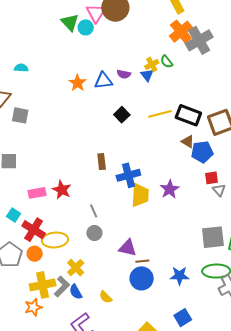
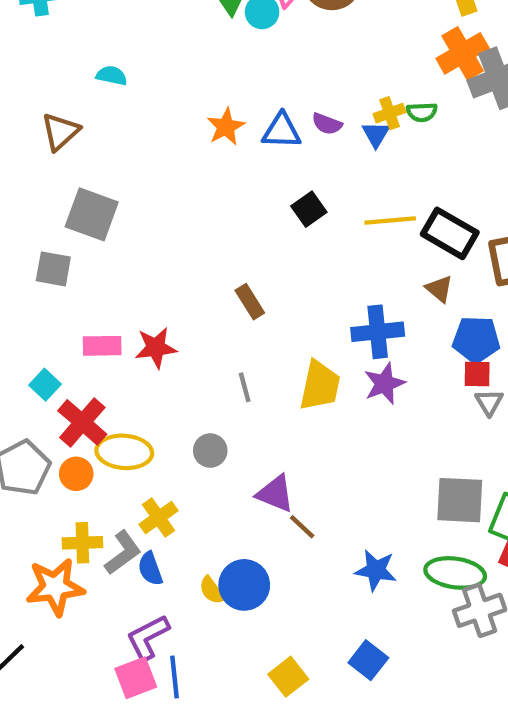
green semicircle: (167, 62) -> (422, 112), turned -64
gray square: (20, 115) -> (92, 214), moved, size x1.4
blue pentagon: (202, 152) -> (476, 340), moved
brown rectangle: (102, 162) -> (250, 302), turned -35
blue cross: (128, 175) -> (378, 332), moved
red star: (62, 190) -> (156, 348), turned 30
gray line: (94, 211) -> (245, 387), moved
brown line: (142, 261) -> (302, 527), turned 40
blue circle: (142, 278) -> (244, 585), moved
yellow cross: (43, 285) -> (82, 543), size x0.7
orange star: (33, 307) -> (55, 587), size x1.5
blue square: (183, 318) -> (368, 660), turned -30

